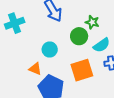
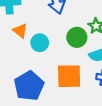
orange triangle: (35, 69) -> (20, 31), moved

